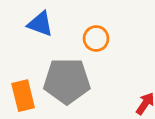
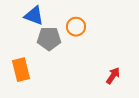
gray pentagon: (67, 81) -> (49, 39), moved, size x0.7

